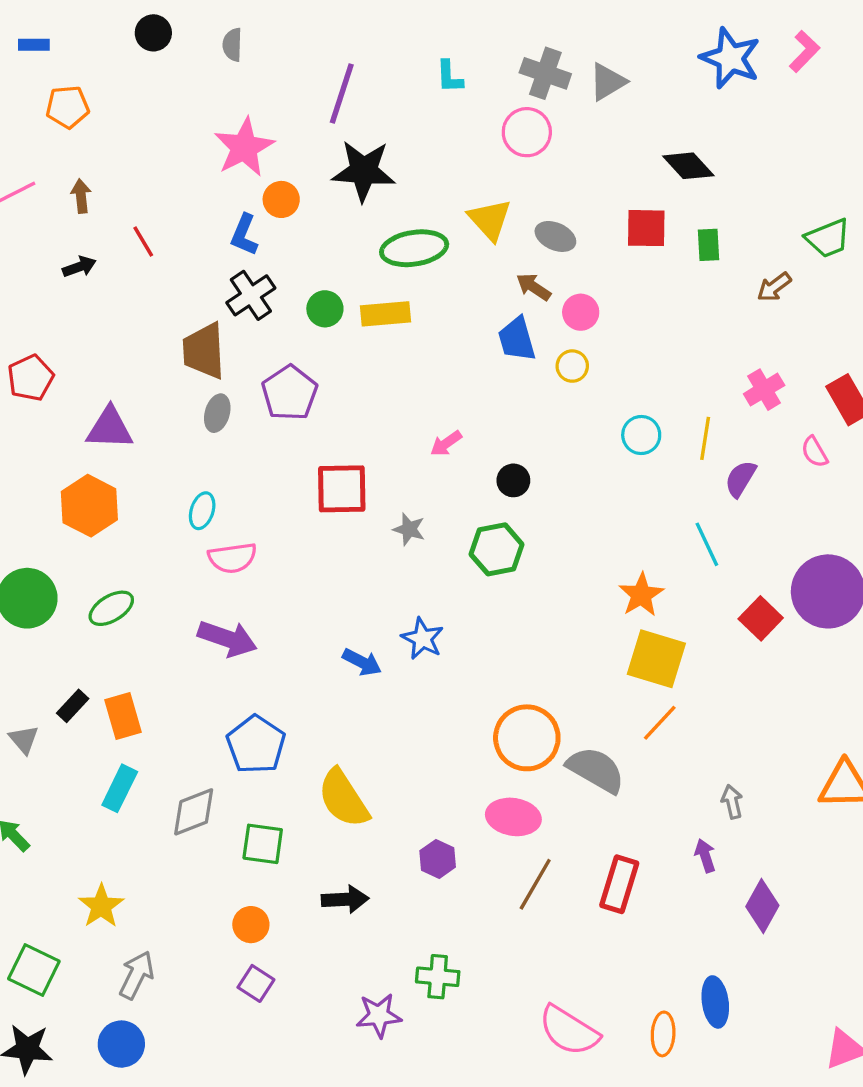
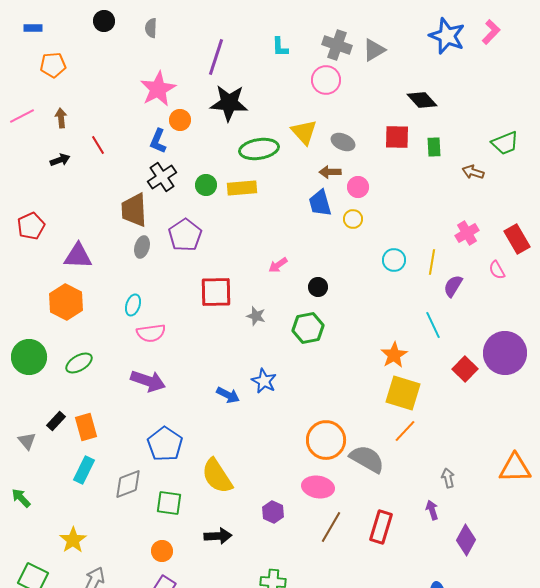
brown arrow: (534, 287) -> (330, 172), turned -35
brown arrow: (774, 287) -> (473, 172), turned 55

